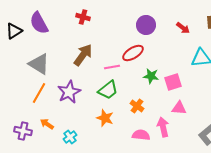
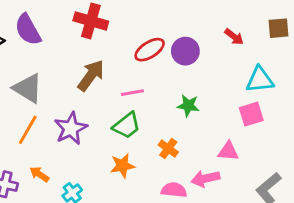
red cross: (83, 17) -> (91, 21), size x1.6
purple circle: (146, 25) -> (185, 51), moved
red ellipse: (133, 53) -> (150, 50), moved
pink square: (173, 82) -> (251, 114), moved
orange star: (105, 118) -> (122, 166), turned -30
pink arrow: (163, 127) -> (205, 179), turned -90

